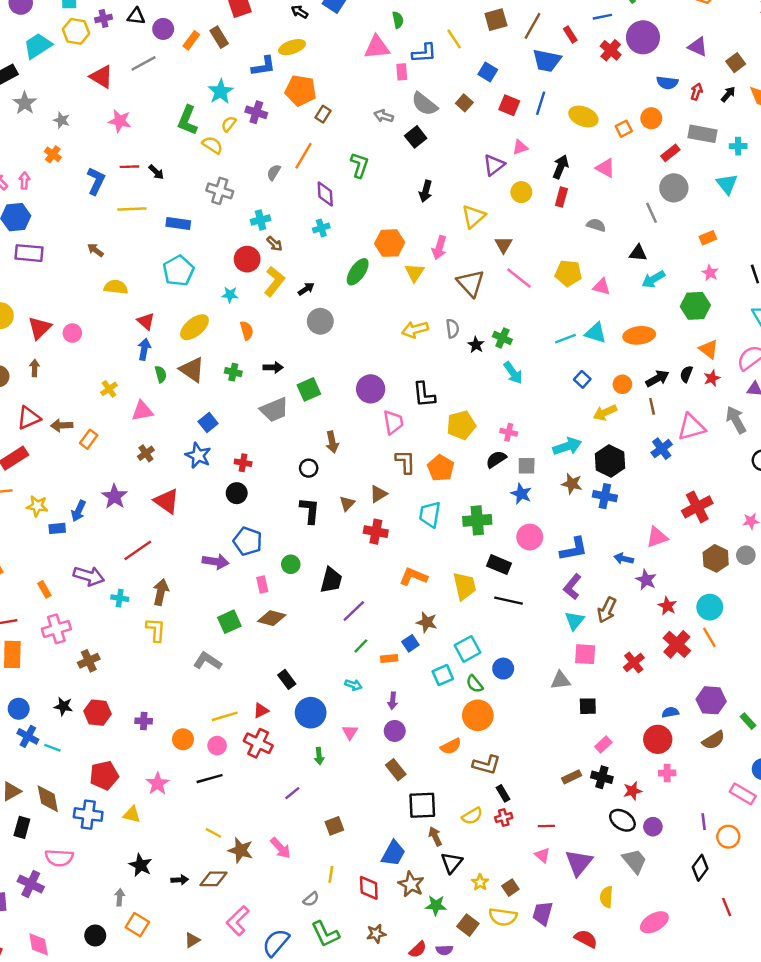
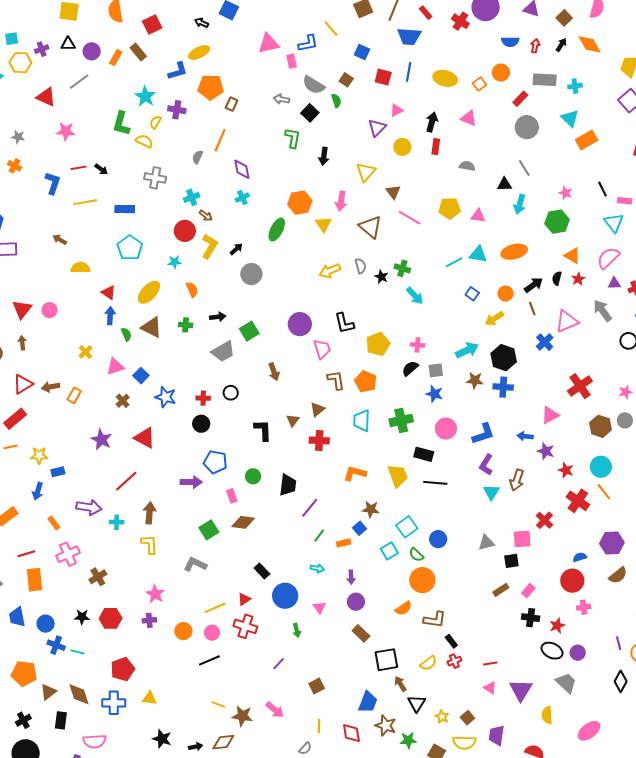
green semicircle: (398, 20) -> (336, 101), moved
green L-shape: (360, 165) -> (293, 138), moved
gray line: (652, 213) -> (524, 168), moved
orange rectangle: (708, 238) -> (587, 140), moved, size x1.5
cyan arrow: (653, 279) -> (520, 204), turned -36
blue square: (208, 422) -> (141, 376), moved
black circle: (309, 468) -> (231, 393), moved
blue arrow: (79, 511) -> (38, 491), moved
pink square: (585, 654) -> (522, 539), moved
brown rectangle: (572, 777) -> (501, 590), moved
pink star: (158, 784) -> (155, 594), moved

